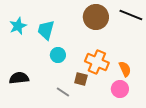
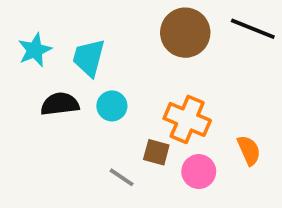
orange semicircle: (125, 69) -> (249, 150), moved
black semicircle: (19, 78) -> (60, 104), moved
pink circle: (120, 89) -> (199, 172), moved

